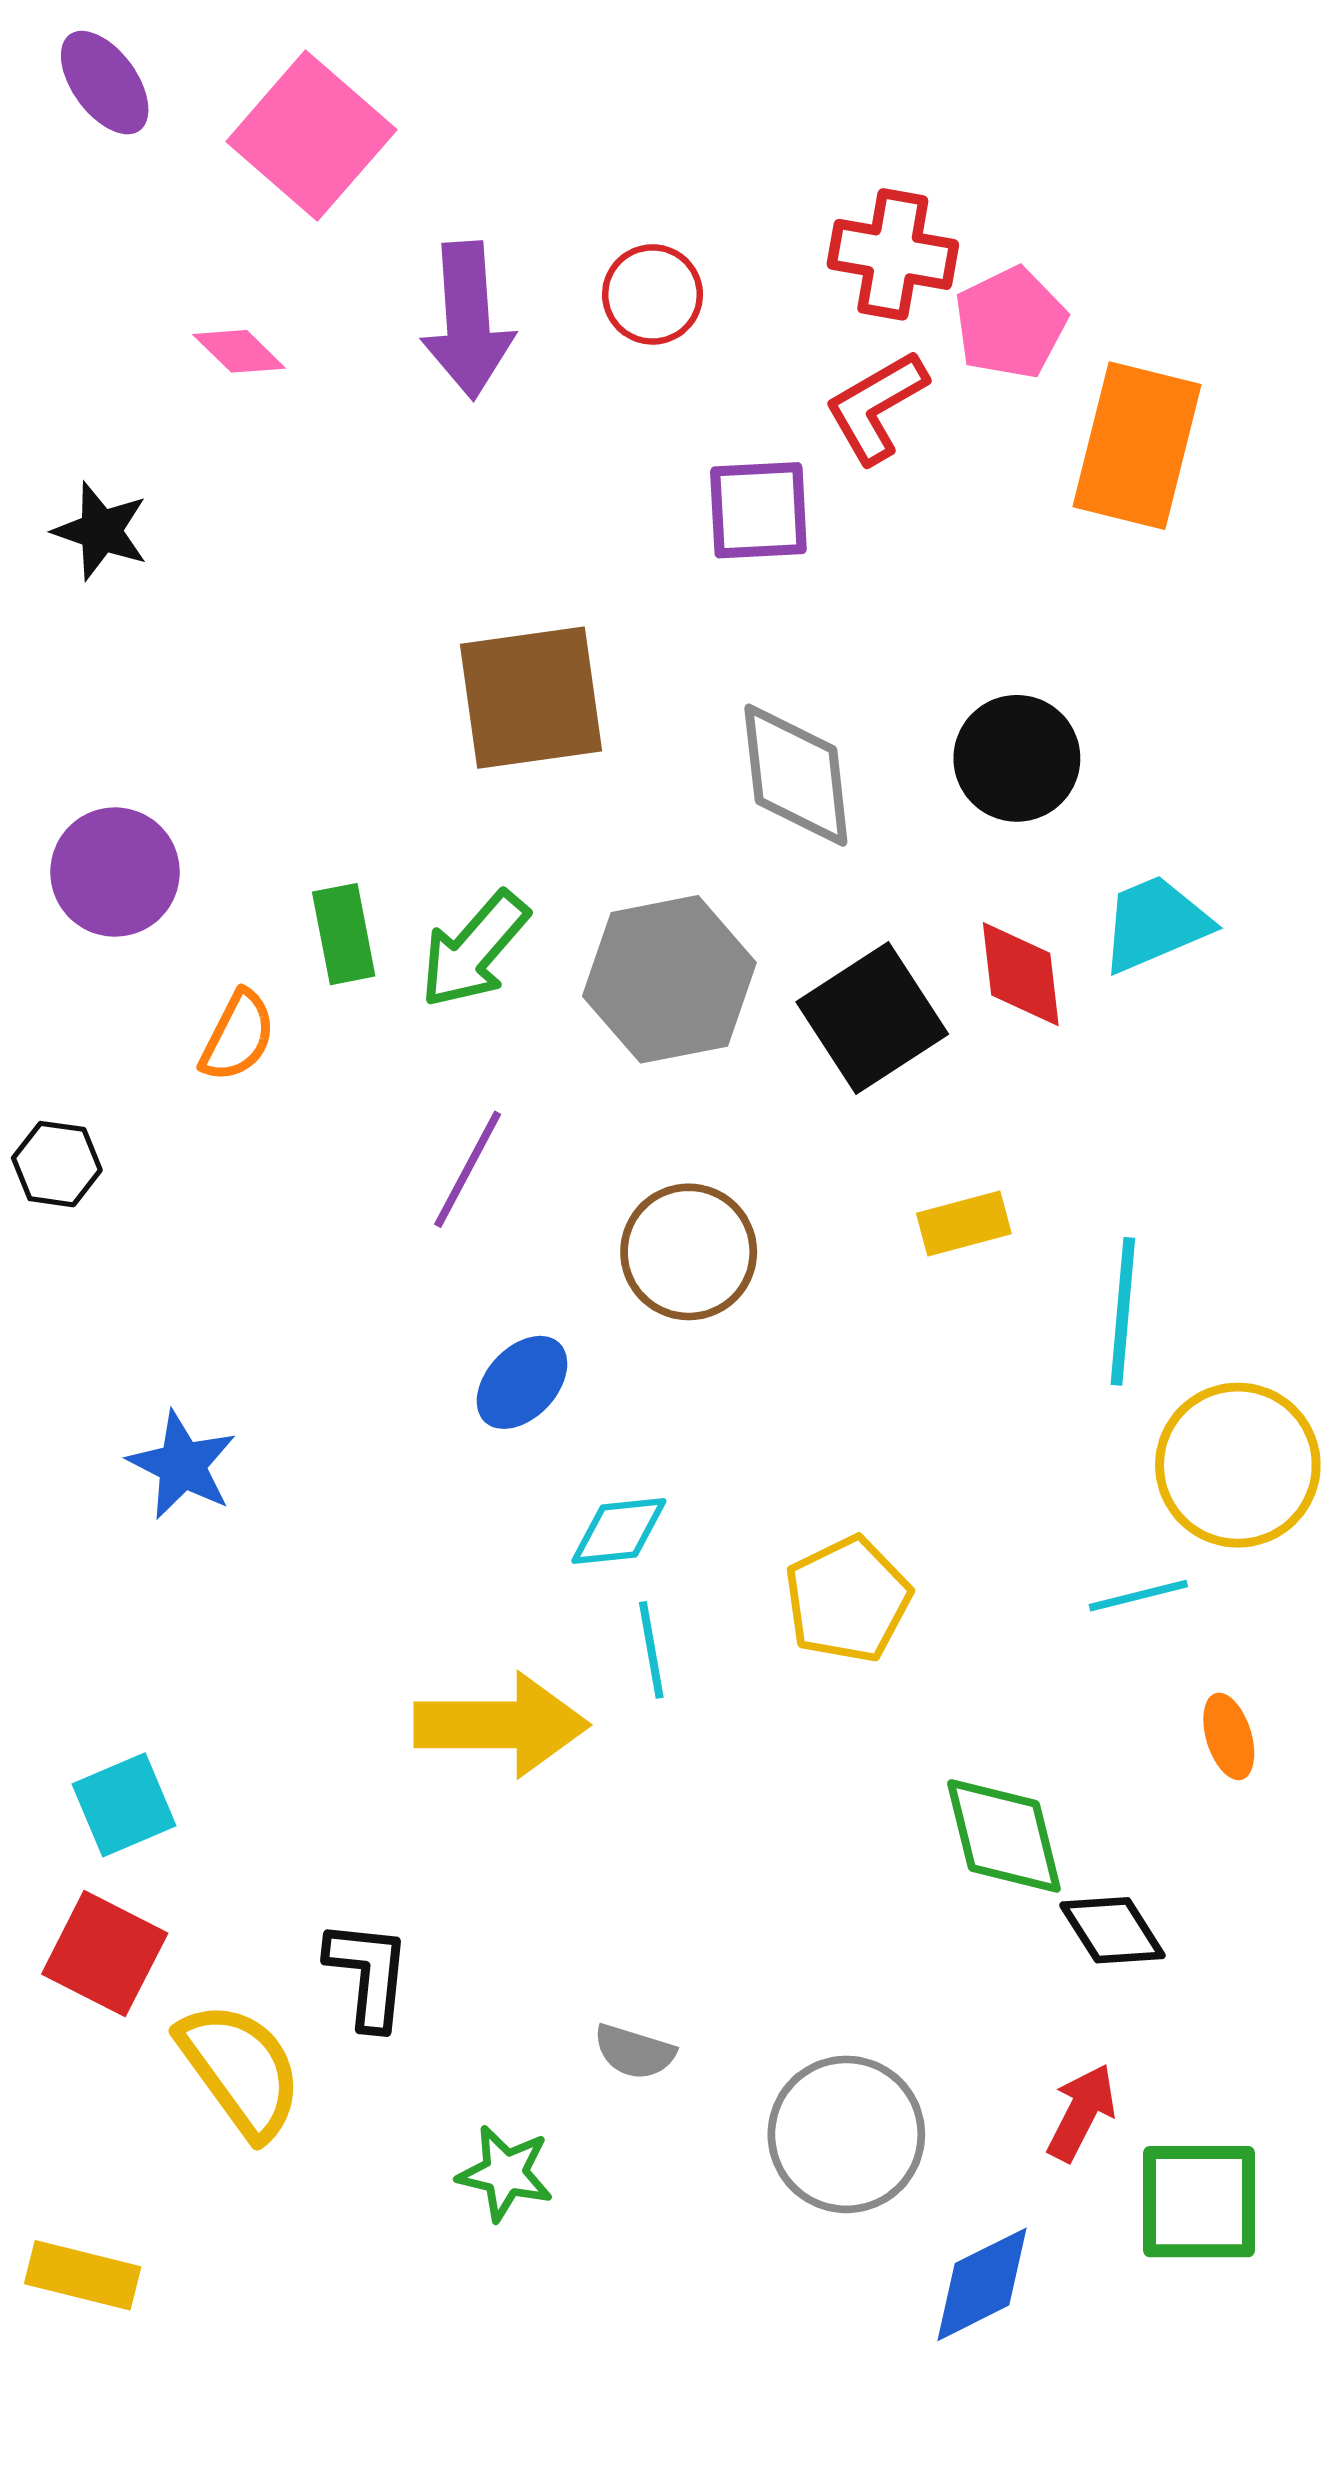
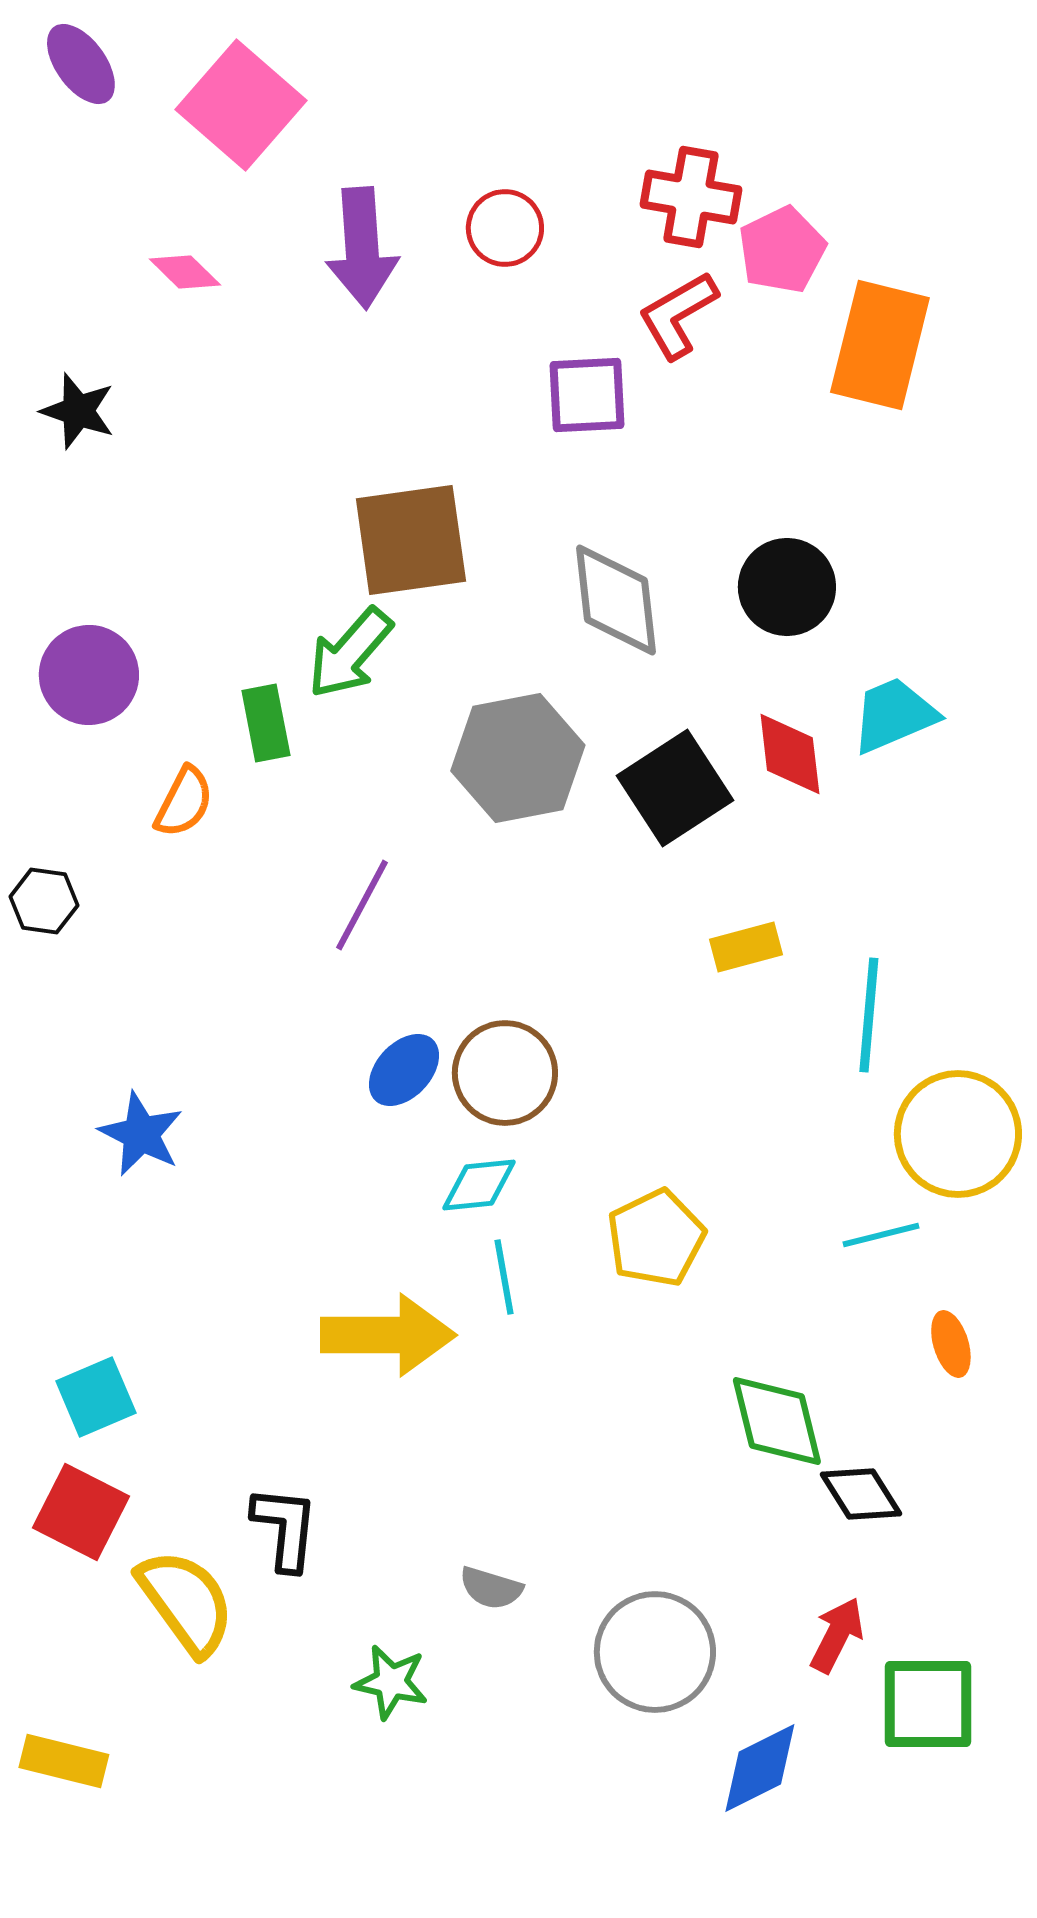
green arrow: (474, 950) -> (350, 653), moved
brown circle: (689, 1252) -> (505, 1073), moved

